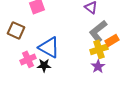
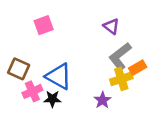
brown square: (16, 30) -> (19, 69), moved
purple star: (98, 66) -> (103, 100), moved

